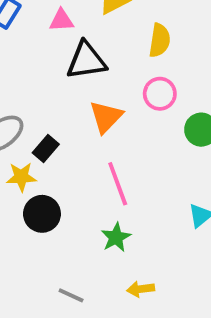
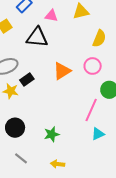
black triangle: (86, 61) -> (37, 37), moved
pink line: (118, 184) -> (91, 110), moved, turned 30
black circle: (42, 214) -> (15, 128), moved

